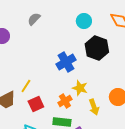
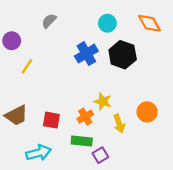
blue cross: (66, 62) -> (86, 54), moved
yellow line: (26, 86) -> (27, 66), moved
red square: (36, 104) -> (51, 120), turned 35

